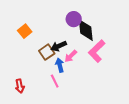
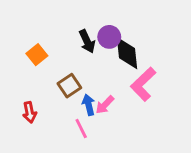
black arrow: (59, 46) -> (87, 41), moved, turned -91
pink arrow: (71, 56) -> (105, 105), moved
red arrow: (20, 86) -> (30, 112), moved

